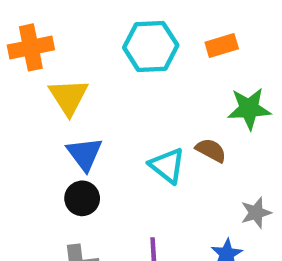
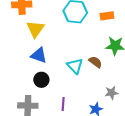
blue triangle: (85, 154) -> (39, 55), turned -42
black circle: (82, 198) -> (41, 80), moved

